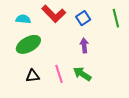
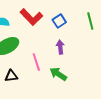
pink line: (59, 74) -> (36, 62), moved

